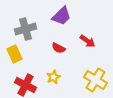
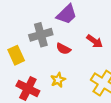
gray cross: (26, 29) -> (41, 35), moved

